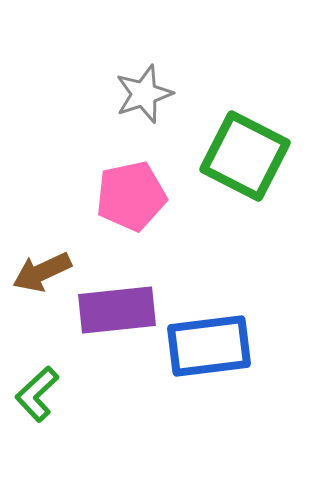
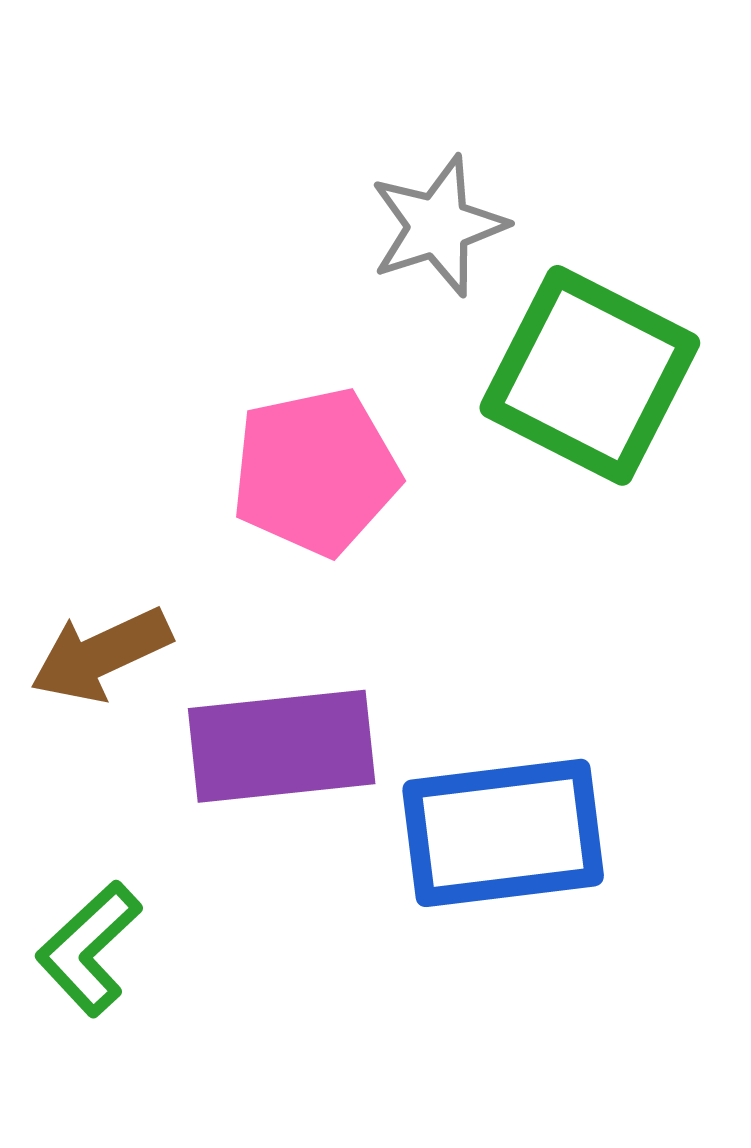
gray star: (144, 94) -> (438, 226), moved

